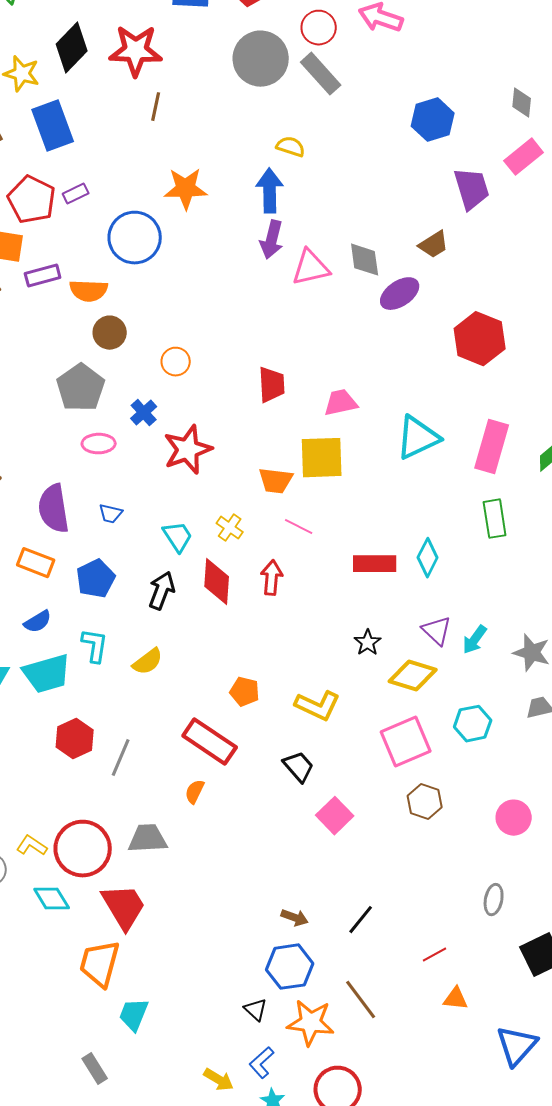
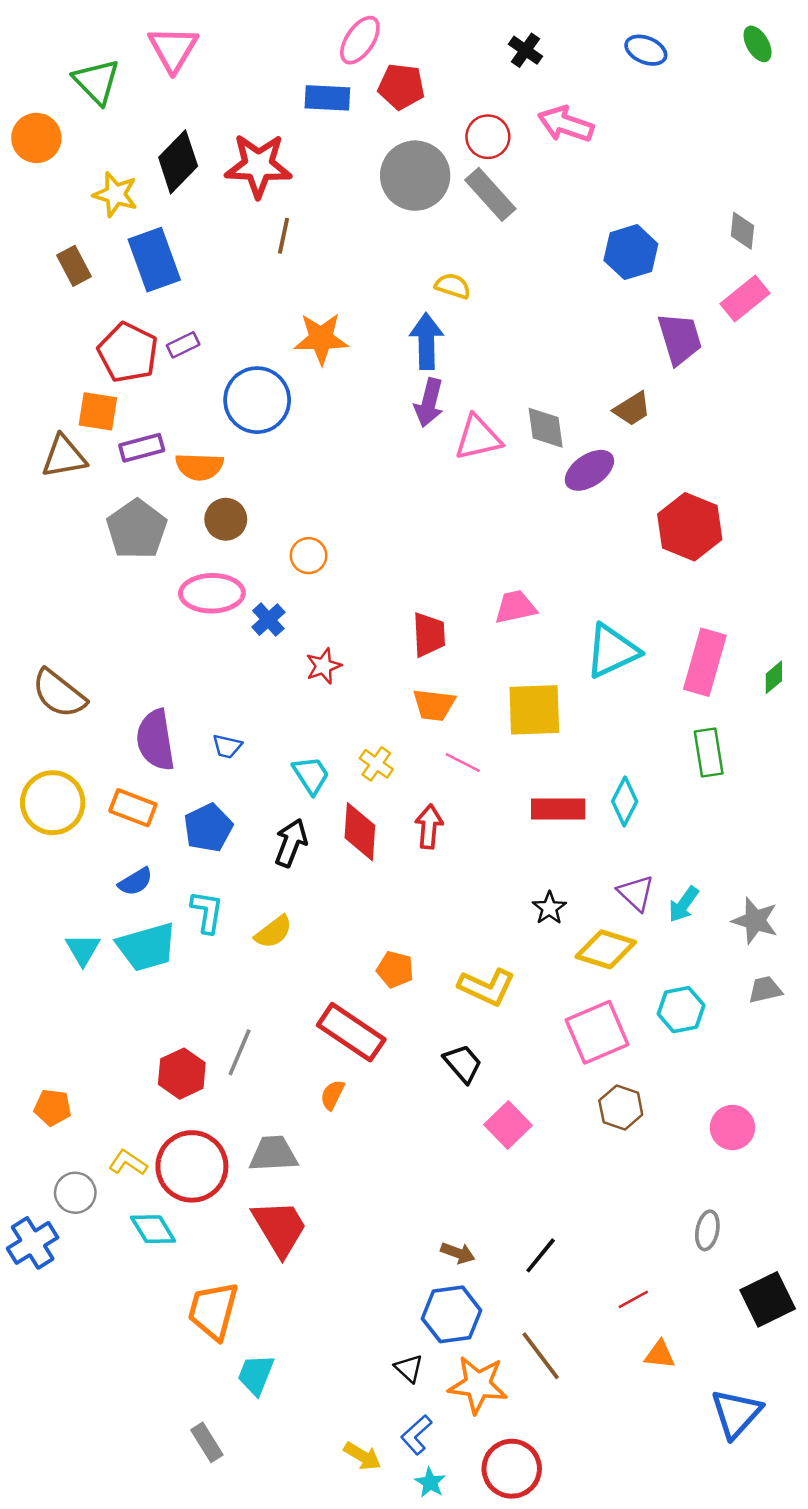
red trapezoid: (272, 385) -> (429, 635), moved
gray pentagon: (81, 388) -> (137, 529), moved
pink ellipse: (99, 444) -> (212, 593), moved, size x1.5
red star: (188, 450) -> (324, 666), size x0.6
yellow square: (322, 458) -> (534, 710), moved
red hexagon: (75, 739) -> (182, 1074), moved
red trapezoid: (124, 907) -> (280, 1228), moved

